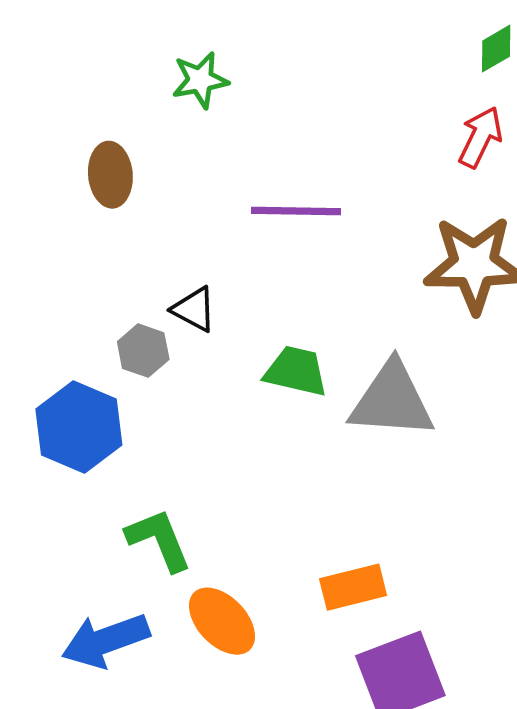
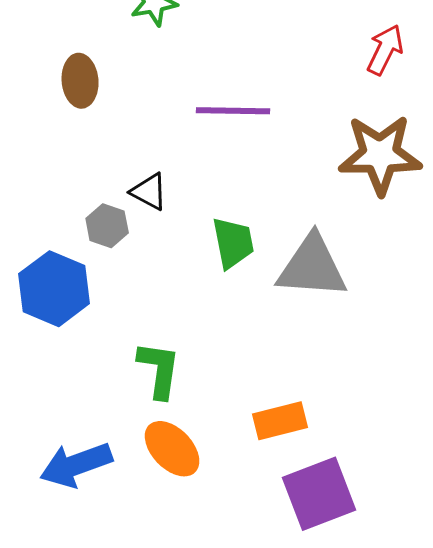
green trapezoid: (296, 371) -> (233, 243), turned 66
green L-shape: (159, 540) -> (159, 370), moved, turned 30

